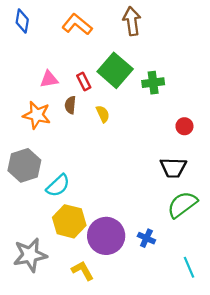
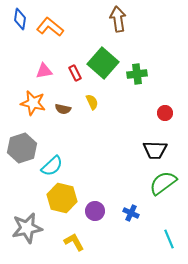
orange L-shape: (77, 24) -> (50, 27), moved
brown semicircle: (70, 105) -> (63, 109), moved, turned -84
purple circle: (106, 236) -> (95, 211), size x0.6

